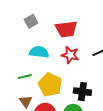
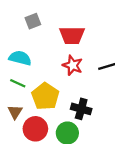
cyan semicircle: (39, 52) -> (20, 58), moved
green line: (25, 76) -> (18, 83), turned 32

